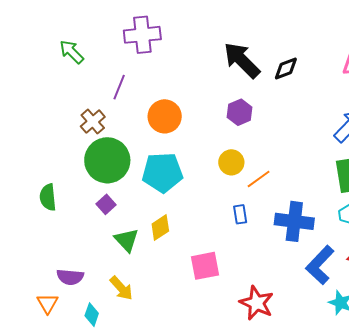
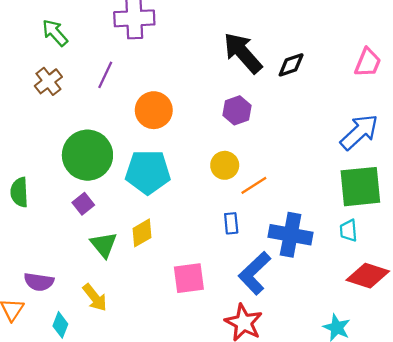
brown cross: (93, 122) -> (48, 81), moved
blue L-shape: (320, 265) -> (255, 273), moved

